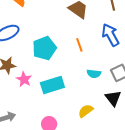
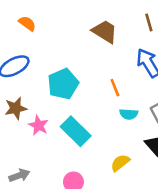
orange line: (79, 45) -> (115, 88), moved
cyan rectangle: (52, 85) -> (76, 131), turned 65

